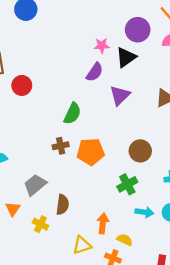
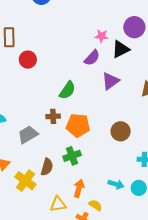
green cross: (127, 184) -> (72, 156), moved
gray trapezoid: (35, 185) -> (28, 135), moved
yellow cross: (40, 224) -> (25, 181), size x1.5

